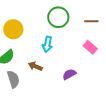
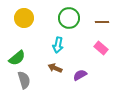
yellow circle: (13, 29) -> (24, 18), moved
brown arrow: (35, 66) -> (55, 68), moved

